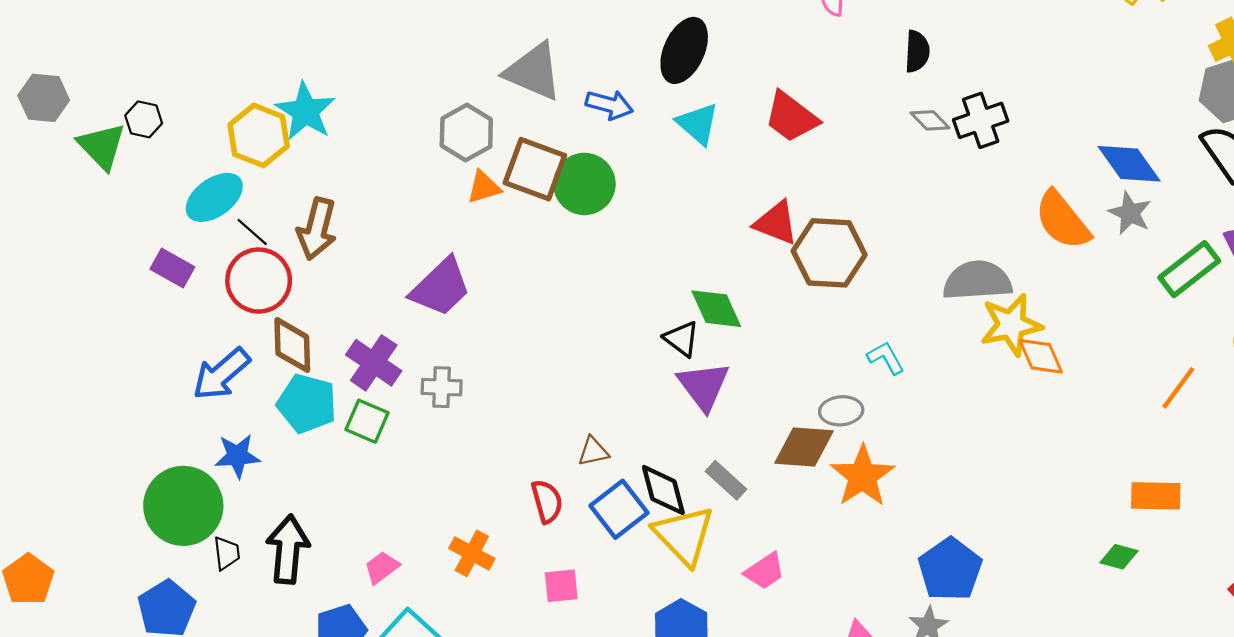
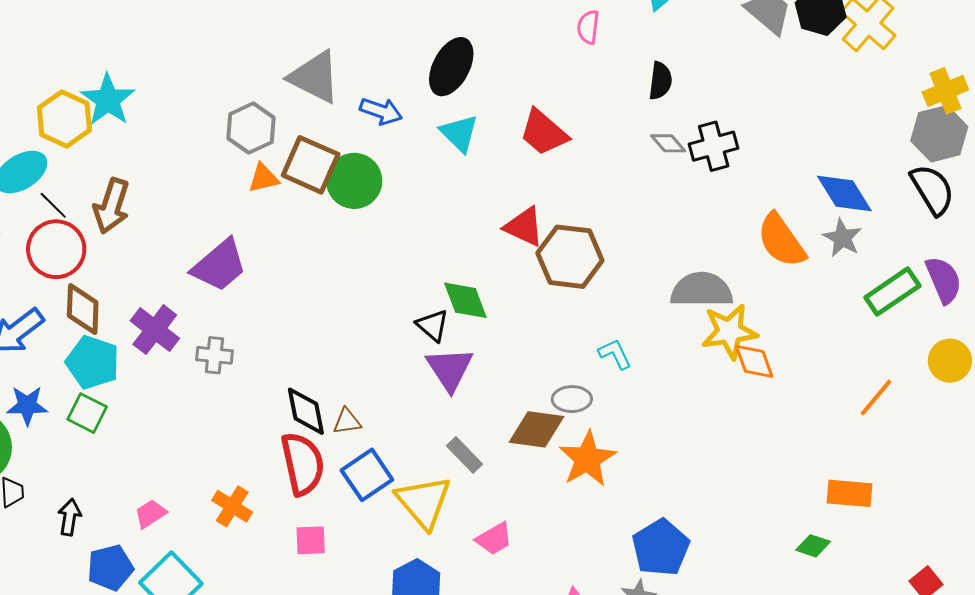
green square: (367, 421) -> (87, 413), moved
black diamond: (663, 490) -> (306, 411), moved
red semicircle: (547, 501) -> (303, 464), size x1.6
black arrow: (288, 549) -> (70, 517), moved, size x0.6

